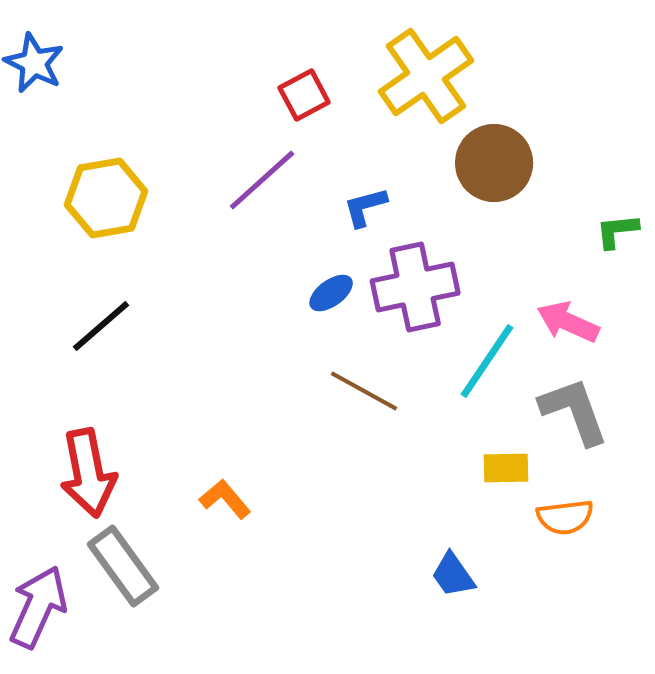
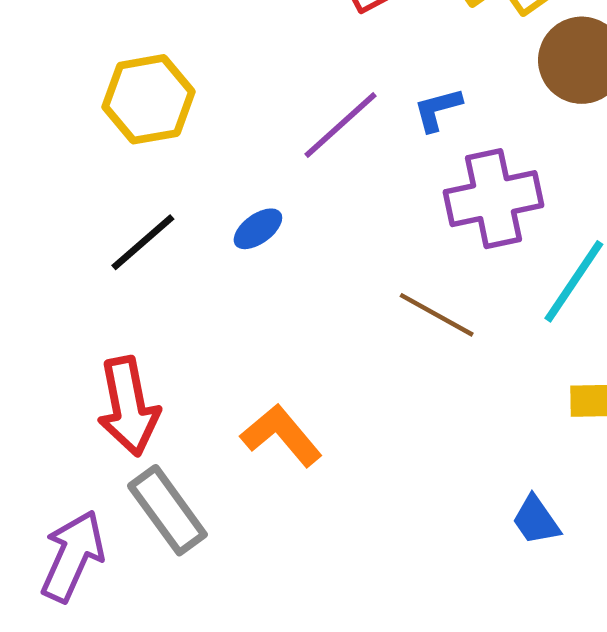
purple line: (262, 180) -> (341, 125), moved
blue ellipse: (331, 293) -> (258, 229), moved
orange L-shape: (225, 499) -> (281, 435), size x1.4

